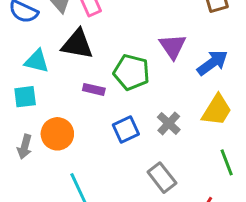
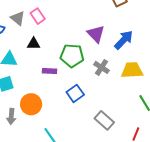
black triangle: (77, 44) -> (34, 44), size x0.6
yellow trapezoid: (217, 110) -> (132, 70), turned -115
gray cross: (169, 123) -> (102, 67), moved

